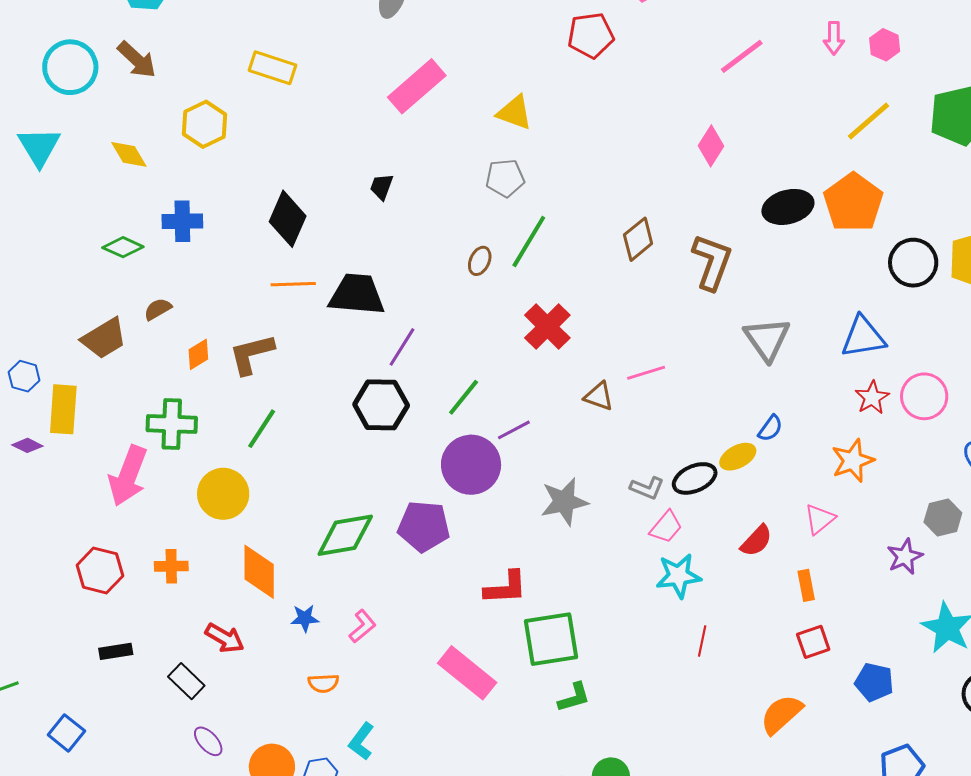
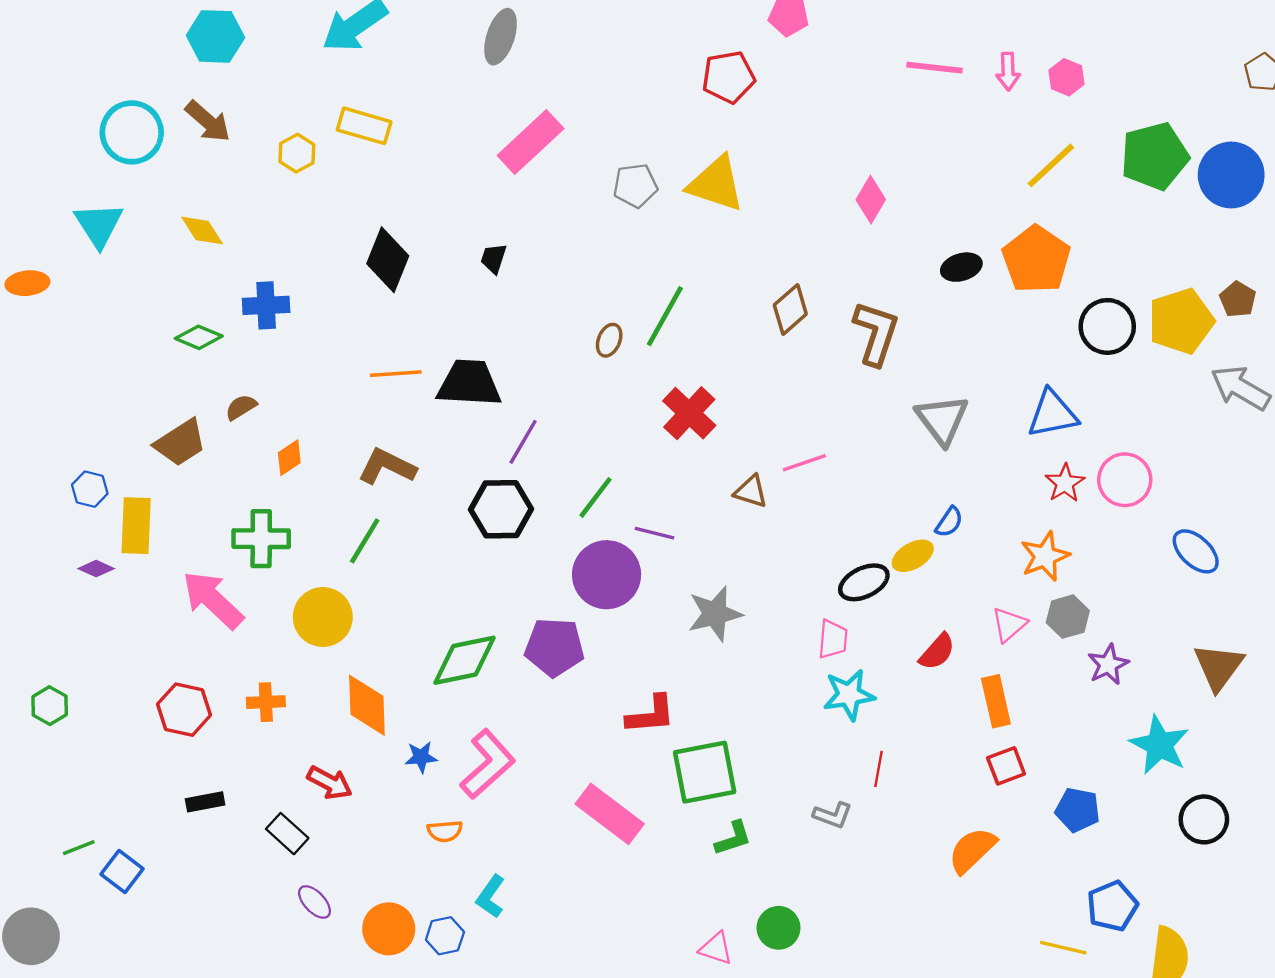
pink line: (742, 56) -> (934, 68), moved, turned 45
yellow triangle: (515, 113) -> (716, 184), moved, size x1.4
yellow hexagon: (204, 124) -> (297, 153), moved, size x0.7
gray pentagon: (505, 178) -> (635, 186), moved
black ellipse: (788, 207) -> (961, 267), size x0.7
black diamond: (288, 219) -> (388, 260), moved
brown L-shape: (252, 354) -> (387, 467), moved, turned 42
purple line: (514, 430) -> (655, 533), turned 44
pink arrow: (128, 476) -> (213, 600), turned 114
gray L-shape: (647, 488) -> (833, 815), moved
gray hexagon: (943, 517) -> (1068, 617), moved
pink trapezoid: (666, 527) -> (833, 639), turned -33
orange rectangle: (806, 585) -> (996, 701), size x1.4
pink L-shape: (362, 626) -> (488, 764), size x1.8
blue square: (66, 733) -> (122, 872), moved

